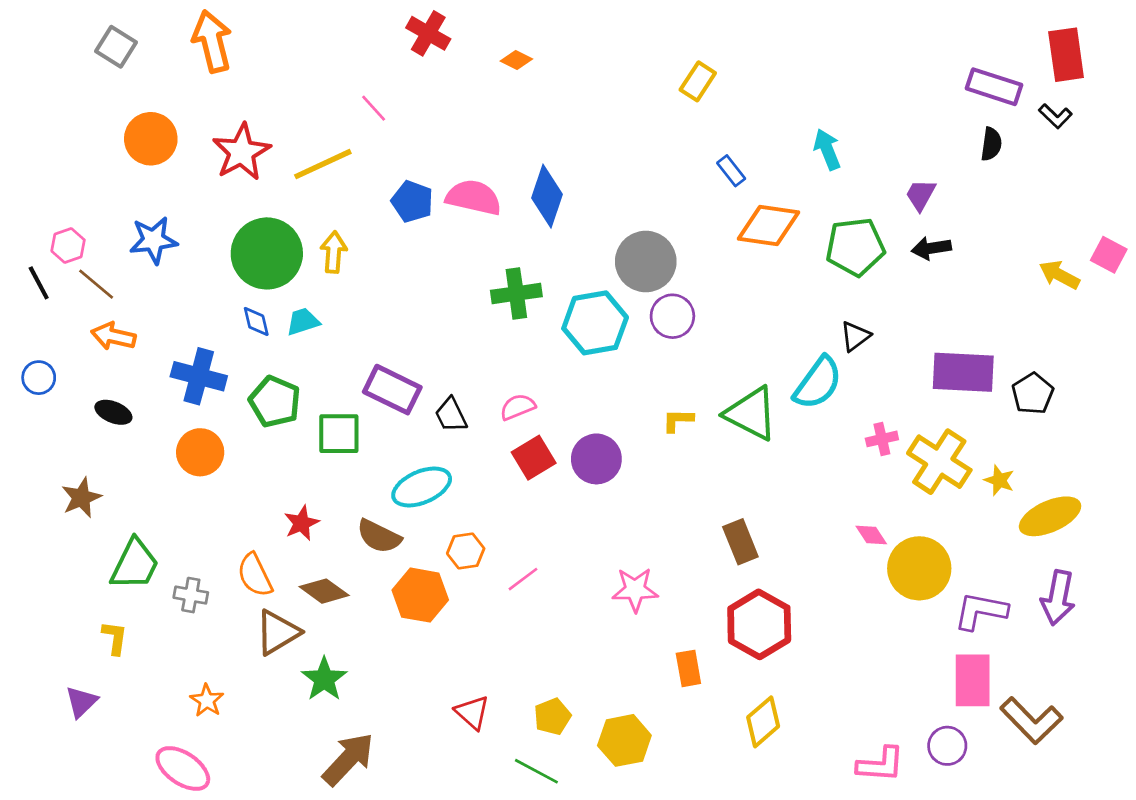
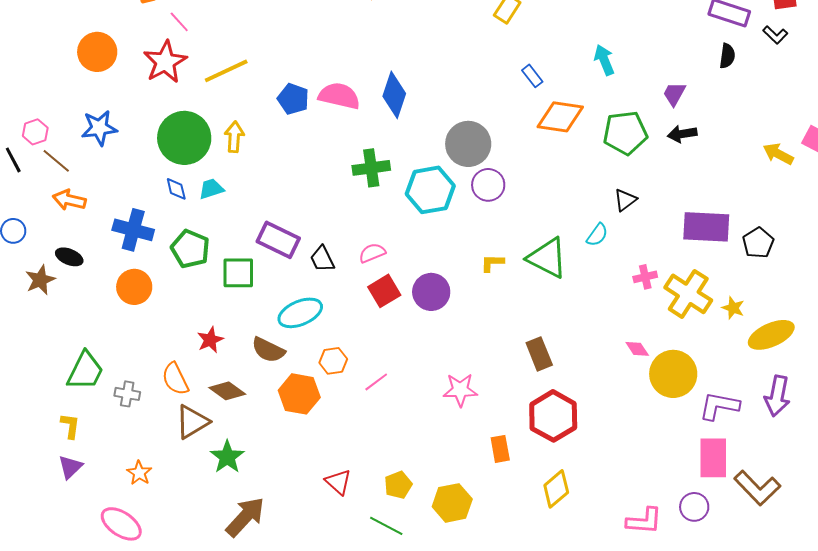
pink line: (374, 108) -> (179, 22), moved
cyan semicircle: (818, 383) -> (597, 235), size x0.6
brown star: (81, 498) -> (40, 280), moved
purple triangle: (81, 702) -> (70, 467), moved

